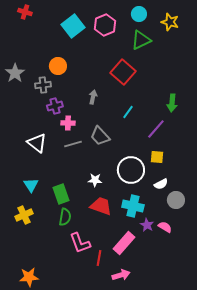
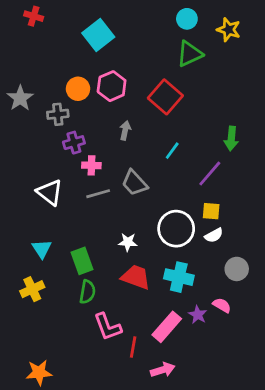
pink hexagon: (105, 25) -> (112, 86), moved
white semicircle: (161, 184) -> (214, 235), moved
purple star: (147, 225) -> (198, 315), moved

